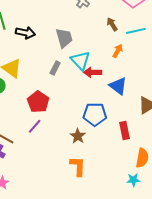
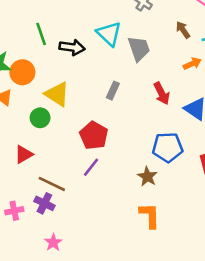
gray trapezoid: (64, 38) -> (139, 49), moved
orange arrow: (118, 51) -> (192, 64), turned 40
cyan triangle: (80, 60) -> (109, 34), moved
red arrow: (93, 72) -> (162, 93), turned -114

